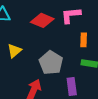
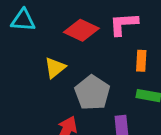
yellow triangle: (14, 51) -> (55, 68), moved

